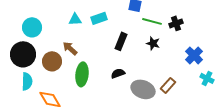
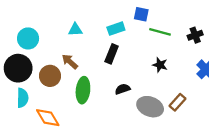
cyan rectangle: (99, 18) -> (116, 29), moved
black cross: (176, 23) -> (195, 35), moved
black rectangle: (121, 41) -> (112, 54), moved
black star: (153, 43) -> (160, 65), moved

